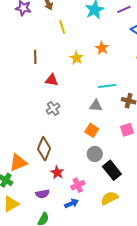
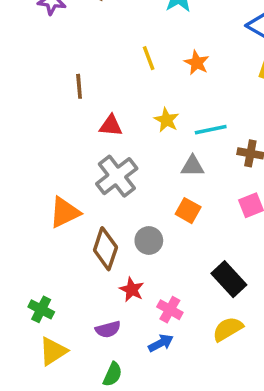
yellow line: (62, 27) -> (149, 58), moved
yellow star: (76, 58) -> (166, 120), moved
gray cross: (53, 108) -> (117, 176), size x1.6
gray circle: (95, 154) -> (149, 241), moved
orange triangle: (18, 163) -> (65, 212), moved
pink cross: (78, 185) -> (170, 310), turned -32

